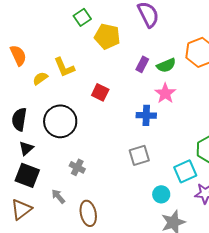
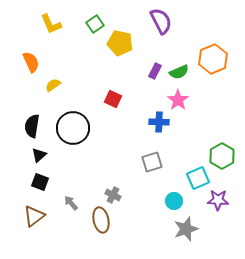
yellow L-shape: (64, 67) -> (51, 24), moved
gray cross: (77, 167) -> (113, 195), moved
black square: (27, 175) -> (40, 182), size x0.7

